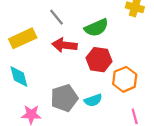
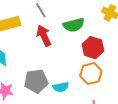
red arrow: (65, 45) -> (44, 36), turned 50
red hexagon: (99, 60) -> (93, 48), moved

